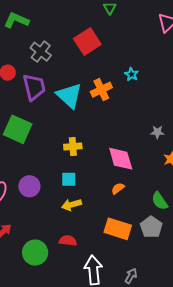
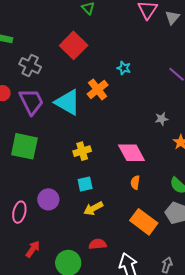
orange semicircle: (118, 189) -> (135, 182), turned -32
orange rectangle: (118, 229) -> (144, 222), turned 32

